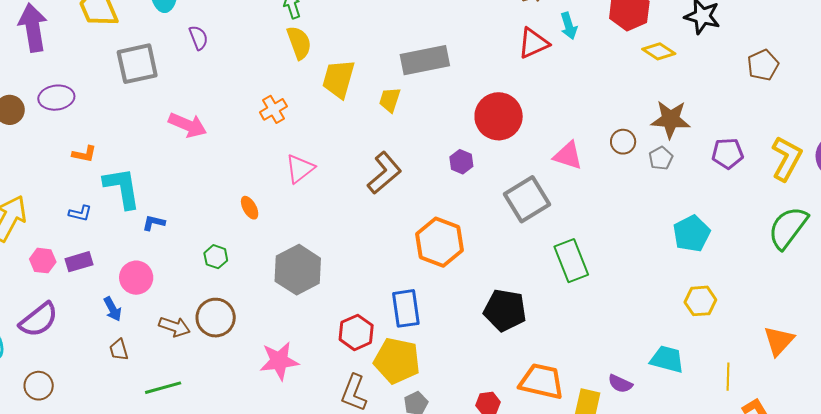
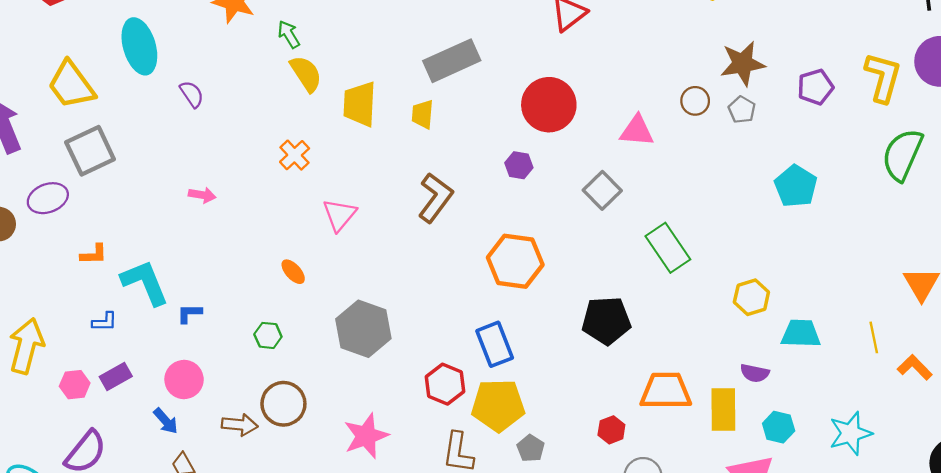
gray square: (137, 64) -> (90, 151), moved
pink arrow: (188, 125) -> (202, 195), size x0.6
gray square: (527, 199) -> (602, 190), size x0.7
yellow hexagon: (700, 301) -> (751, 297), moved

